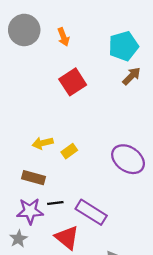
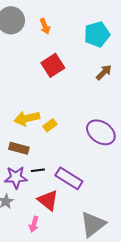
brown arrow: (131, 76) -> (104, 72), moved
yellow arrow: (43, 143) -> (27, 118), size x1.4

